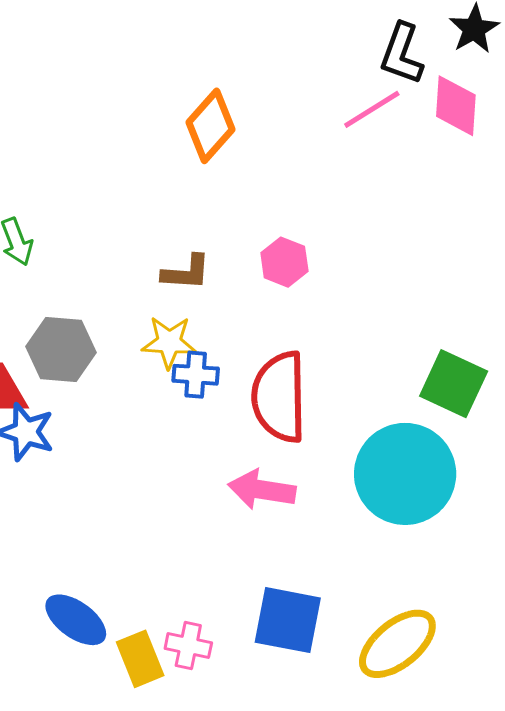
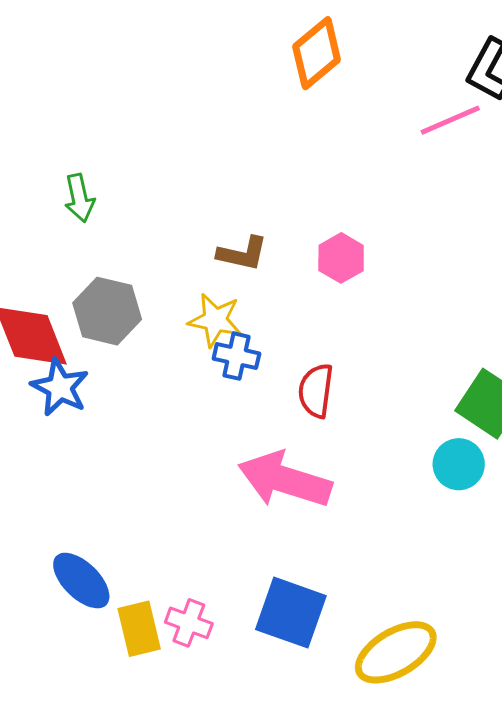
orange diamond: (211, 126) -> (317, 53), moved
red semicircle: (279, 397) -> (316, 391), size x0.6
cyan circle: (405, 474) -> (459, 464), moved, size x0.5
pink arrow: (262, 490) -> (285, 480), size x1.4

